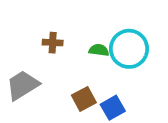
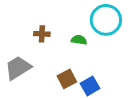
cyan circle: (129, 49) -> (106, 20), moved

